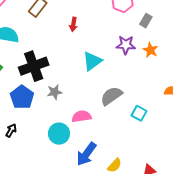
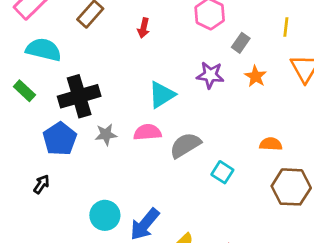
red arrow: (73, 24) -> (144, 28), moved
orange star: (150, 50) -> (256, 76), moved
pink semicircle: (82, 116) -> (147, 132), moved
cyan circle: (59, 134) -> (105, 215), moved

